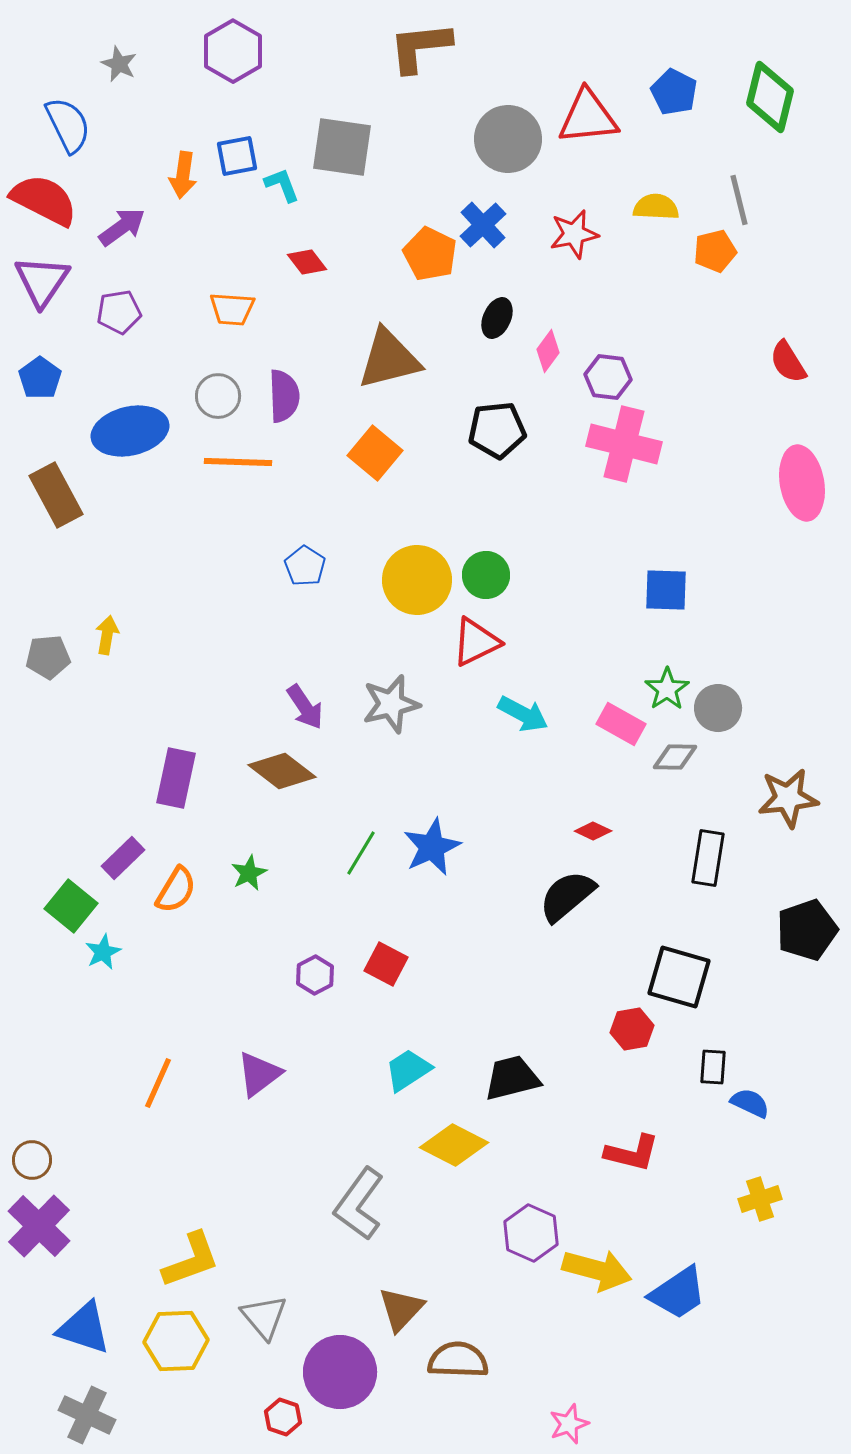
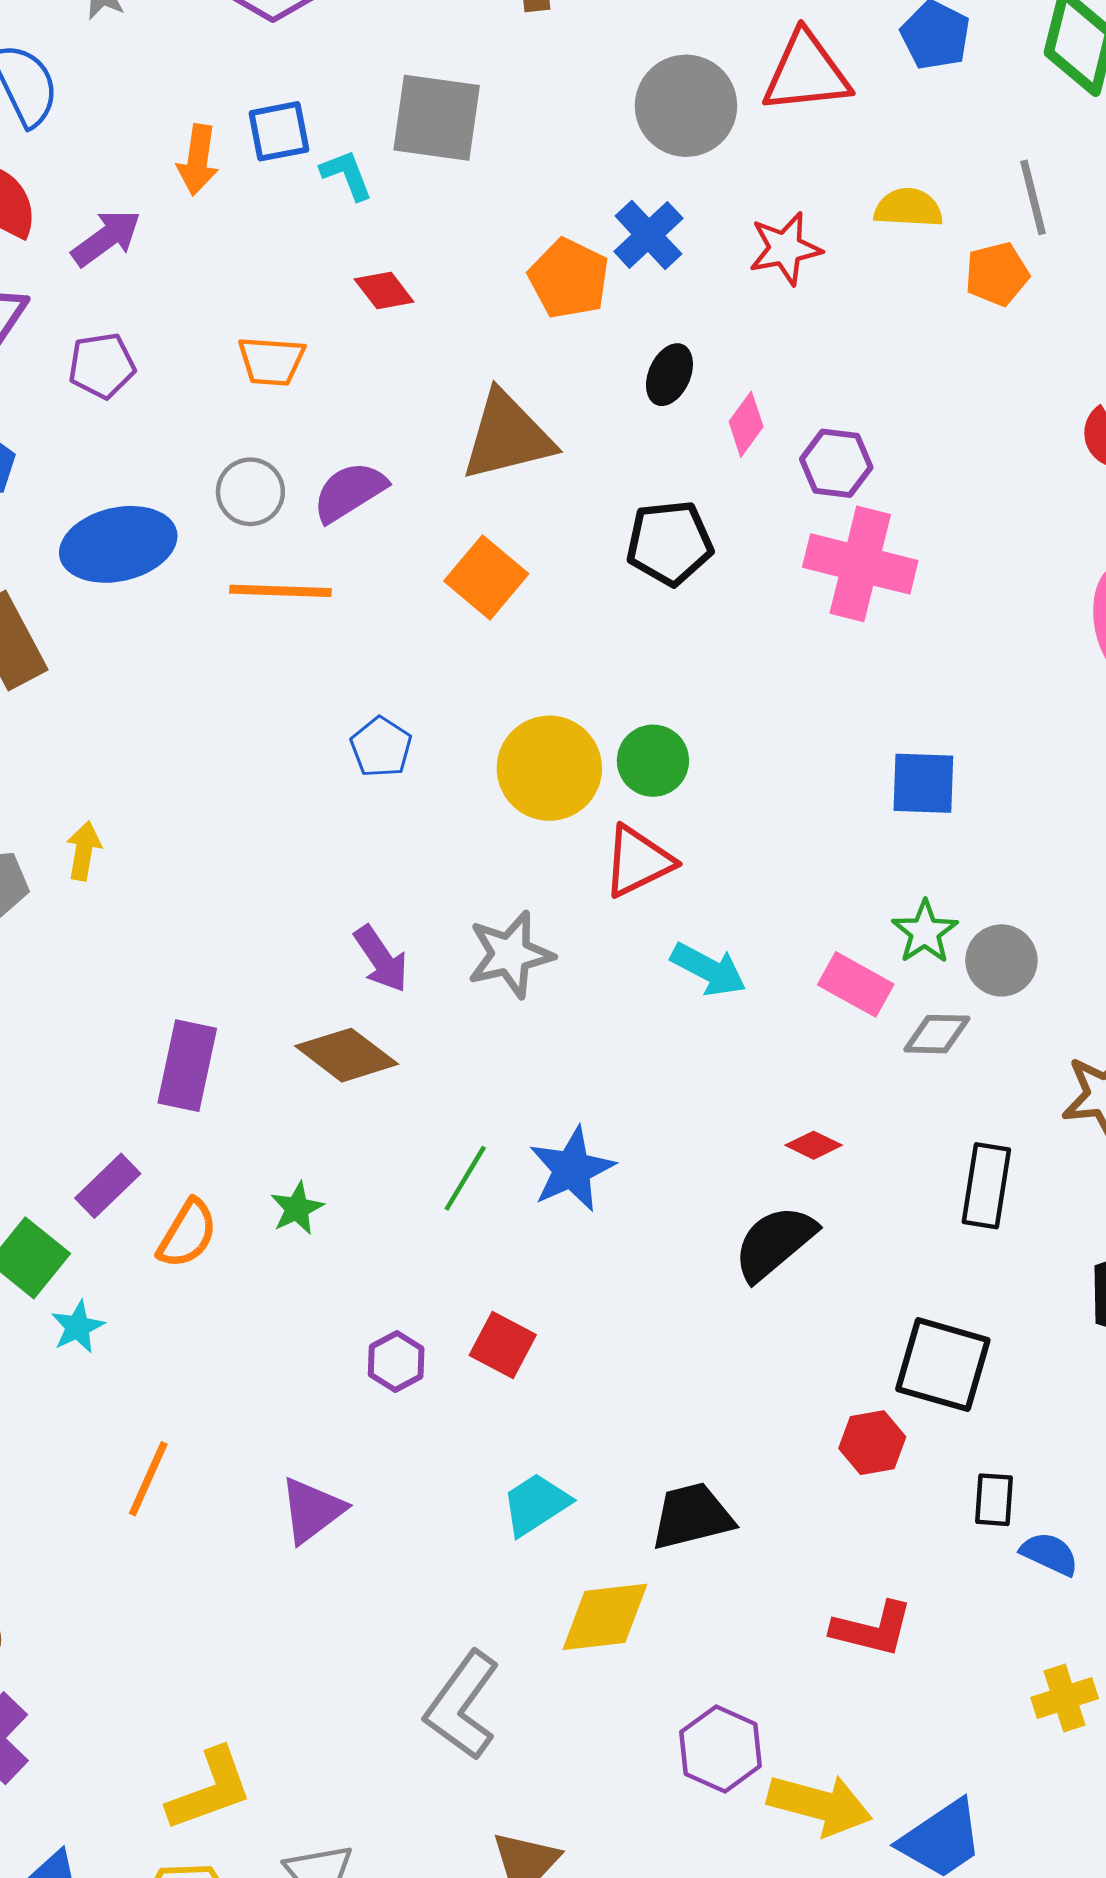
purple semicircle: (284, 396) -> (350, 492), turned -120
orange line: (158, 1083) -> (148, 1479), moved
yellow diamond: (454, 1145) -> (605, 1617), turned -34

